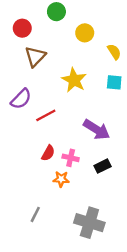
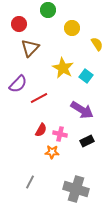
cyan square: (114, 82) -> (86, 76), moved, turned 32

